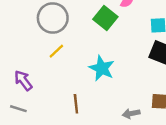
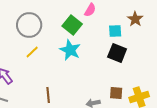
cyan star: (102, 68) -> (70, 50), moved

